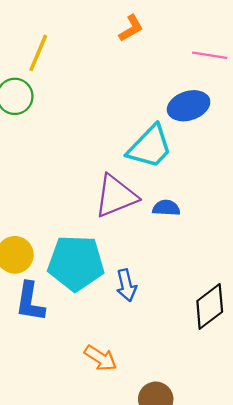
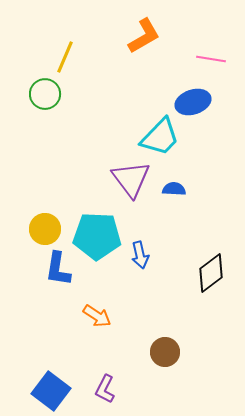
orange L-shape: (131, 28) -> (144, 36), size x1.5
purple triangle: (116, 196) -> (131, 179), turned -45
orange arrow: (101, 358) -> (97, 316), moved

